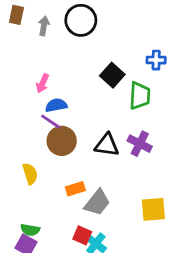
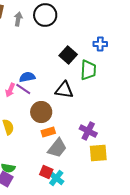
pink arrow: (42, 83) -> (10, 90), moved
brown circle: (62, 141) -> (41, 112), moved
purple cross: (140, 144) -> (88, 131), moved
black triangle: (107, 145) -> (64, 90), moved
orange rectangle: (75, 189) -> (48, 132), moved

